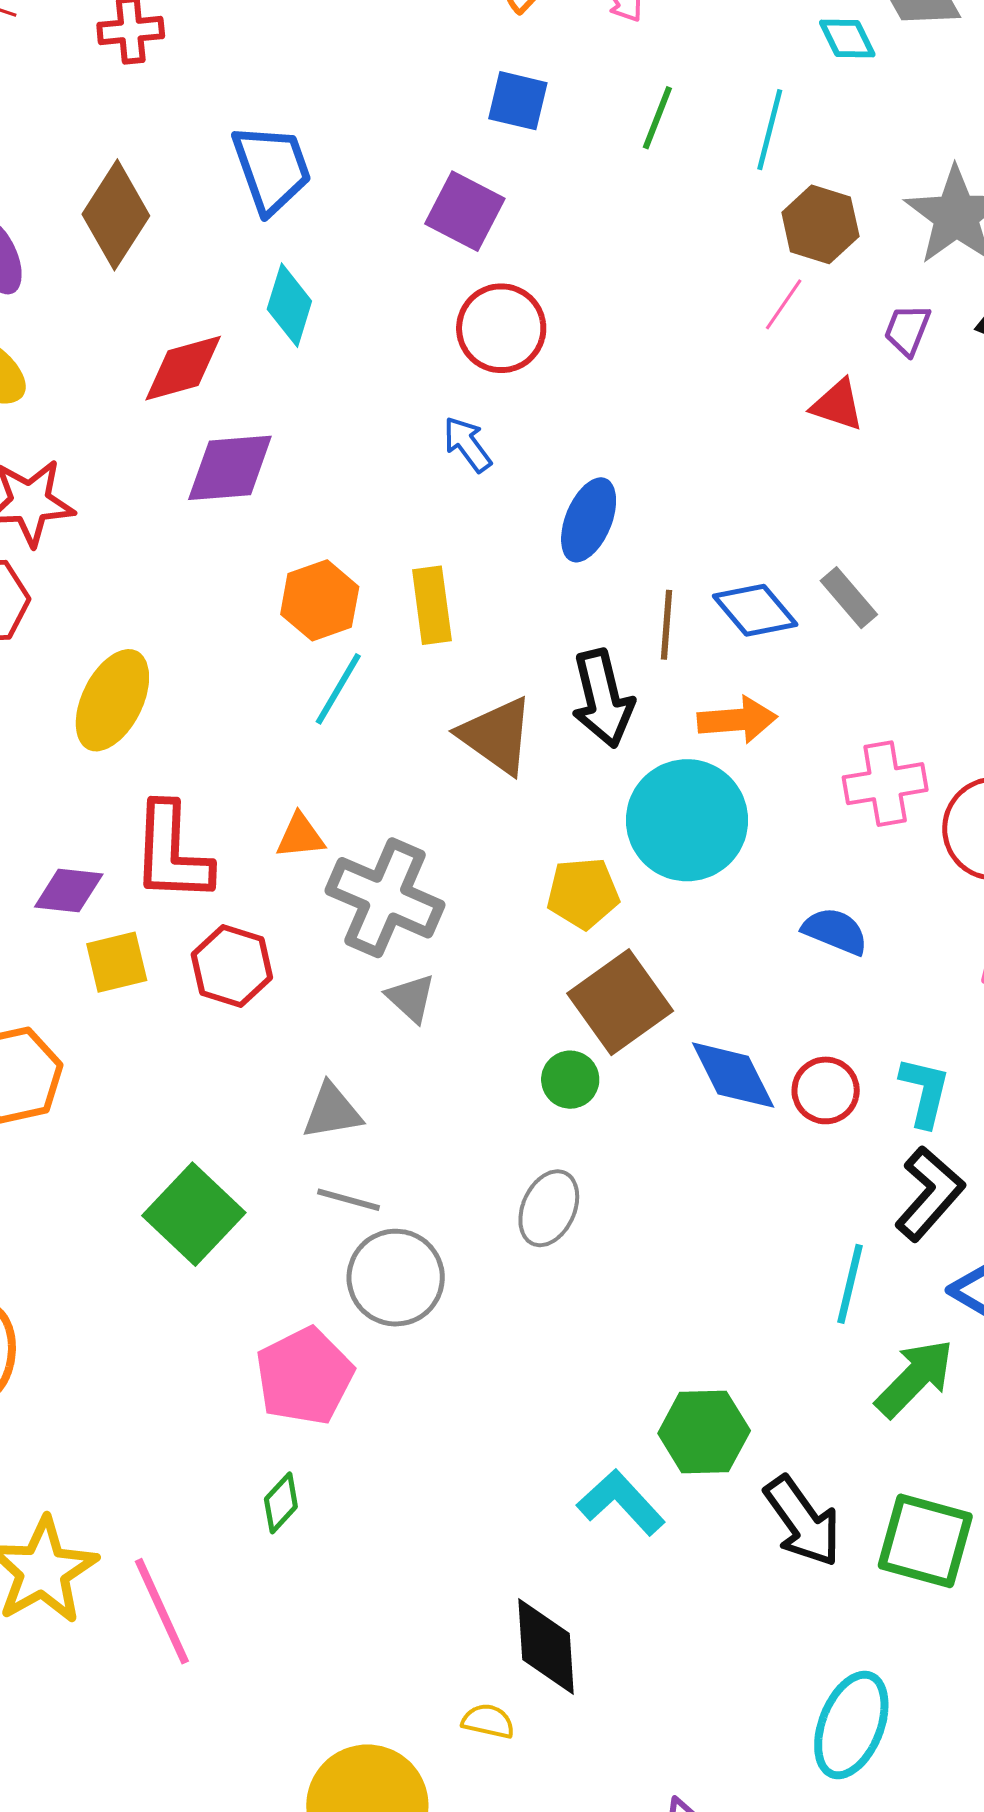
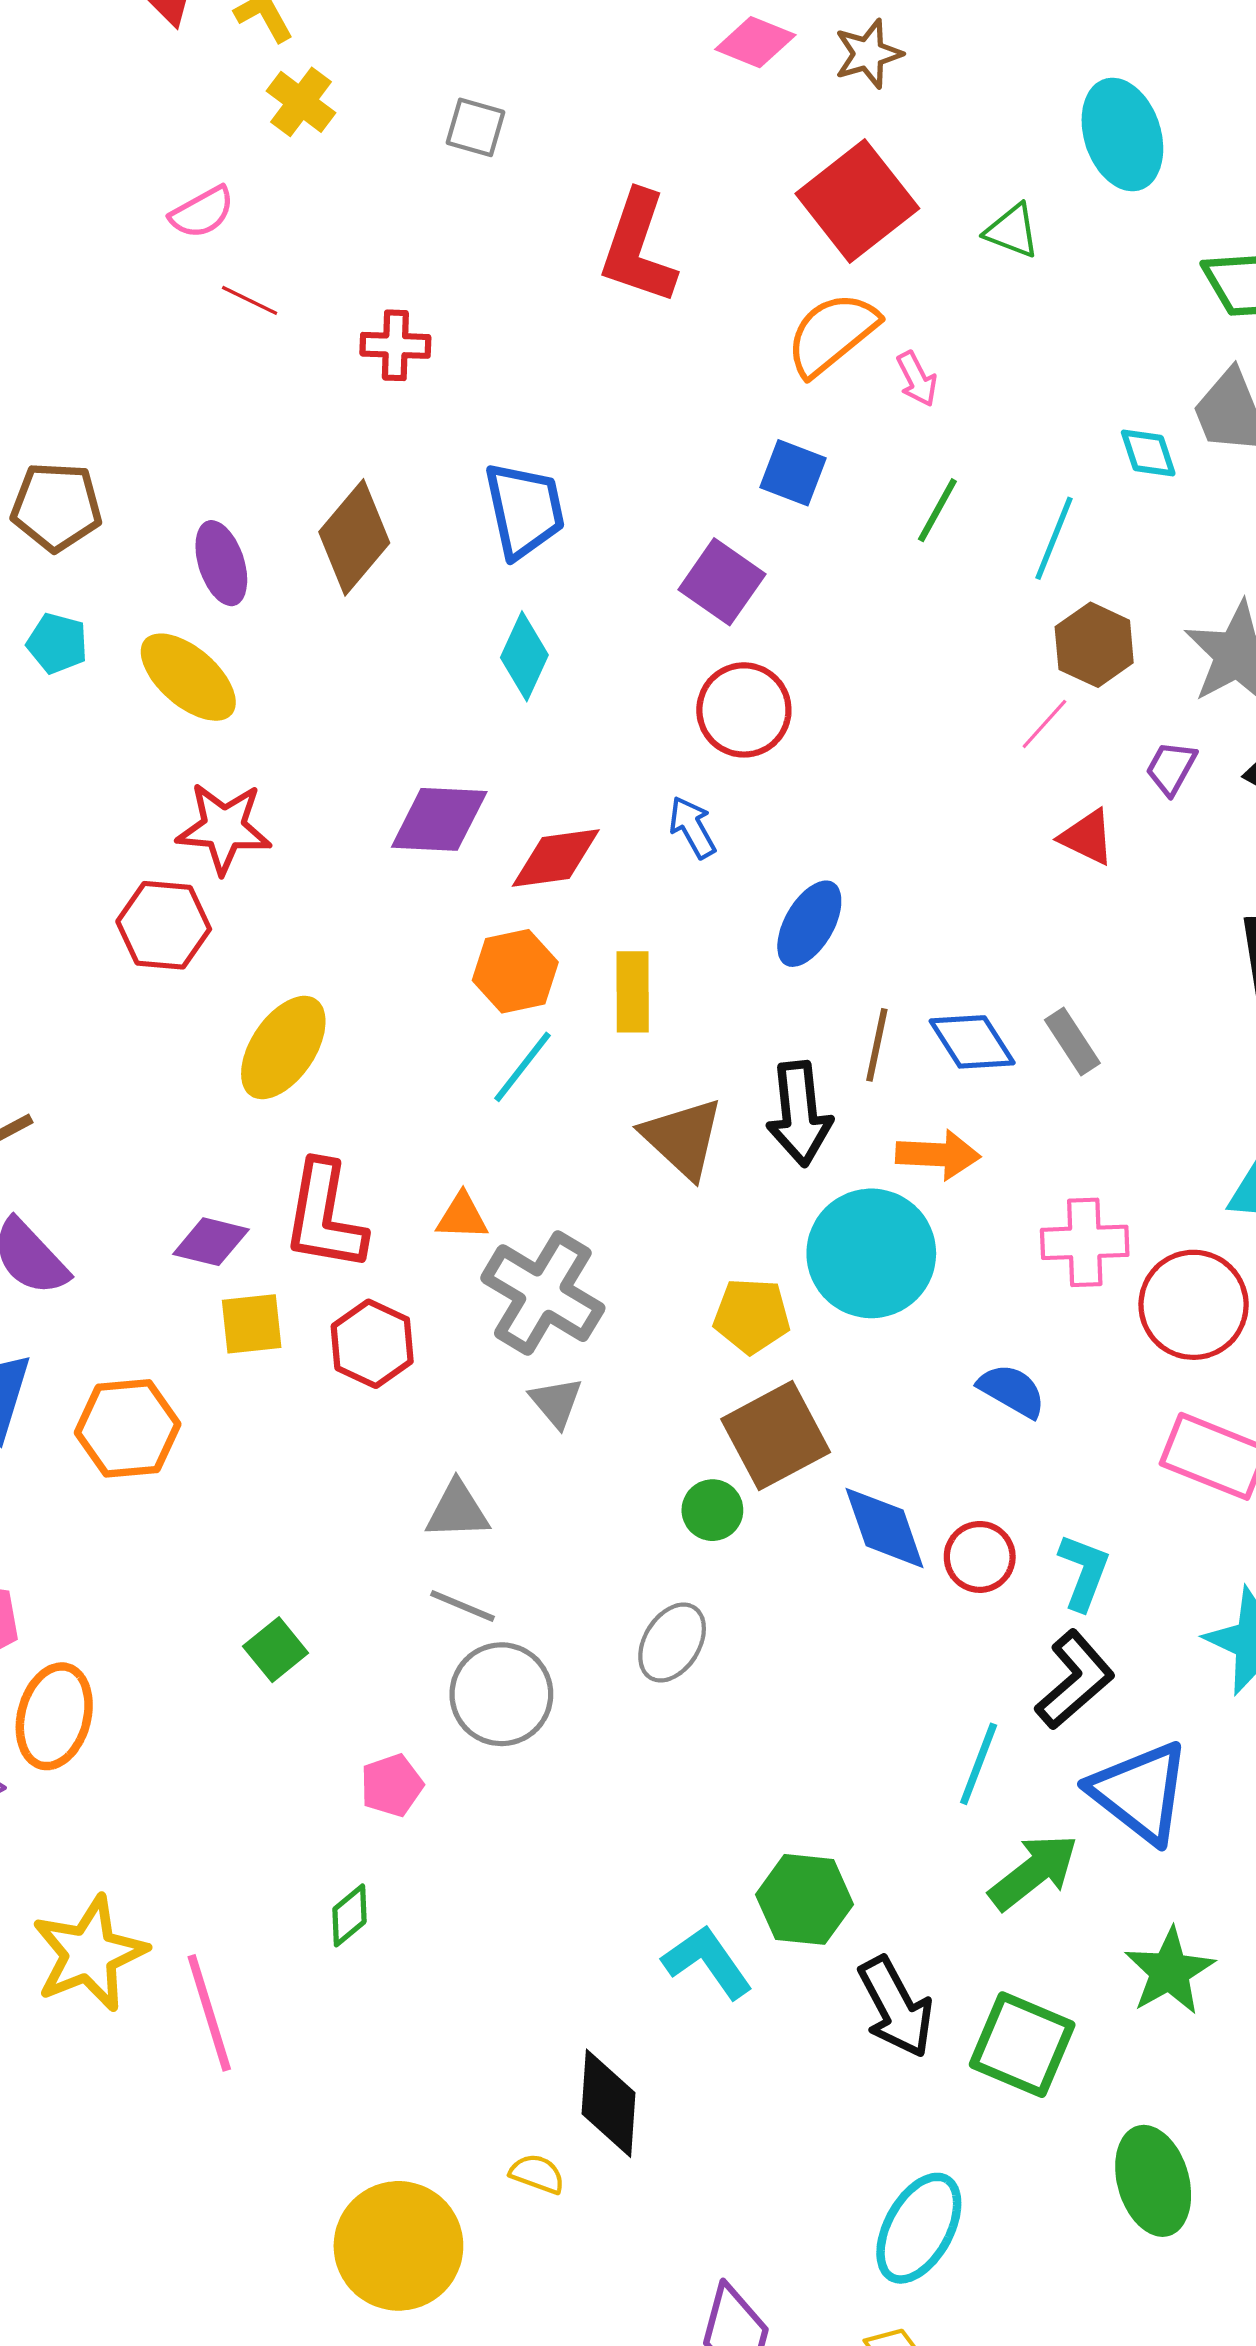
red diamond: (183, 368) -> (556, 858), moved
green square: (194, 1214) -> (276, 1650), moved, size x0.6
pink pentagon: (304, 1376) -> (392, 1785), size x0.6

